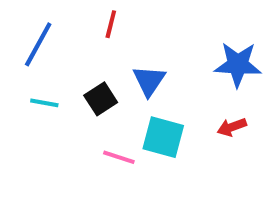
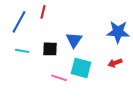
red line: (111, 24) -> (43, 12), moved
black square: (101, 99) -> (50, 49), turned 35

